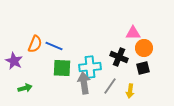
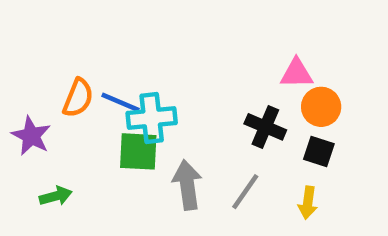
cyan cross: (90, 67) -> (152, 118), moved
black square: (143, 68) -> (319, 151), turned 32
yellow arrow: (130, 91) -> (308, 203), moved

